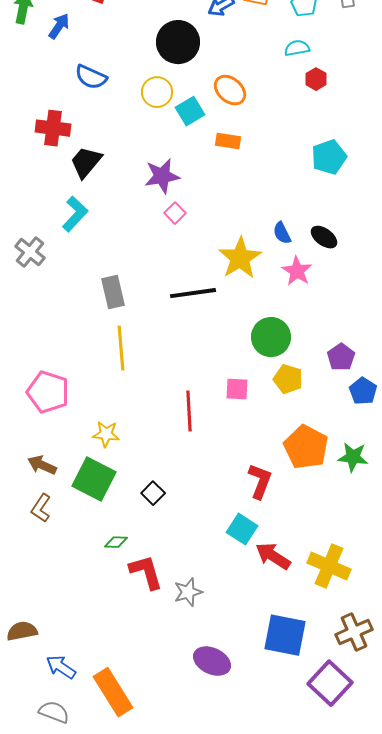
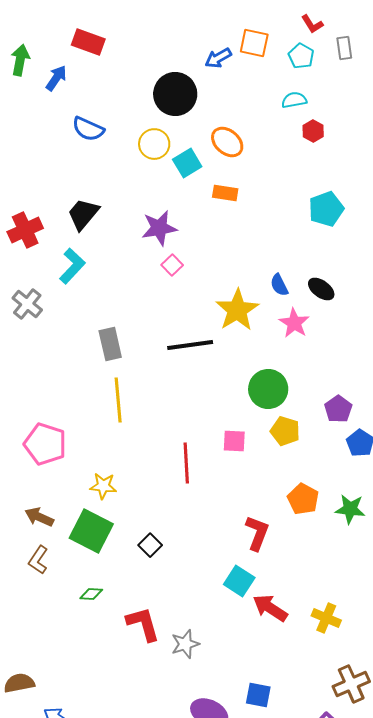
red cross: (53, 128) -> (25, 230), moved, turned -32
orange pentagon: (306, 447) -> (303, 499), size x0.7
green diamond: (116, 542) -> (91, 594), moved
yellow cross: (329, 566) -> (326, 618), size x0.7
blue square: (285, 635) -> (258, 695), moved, size x0.6

